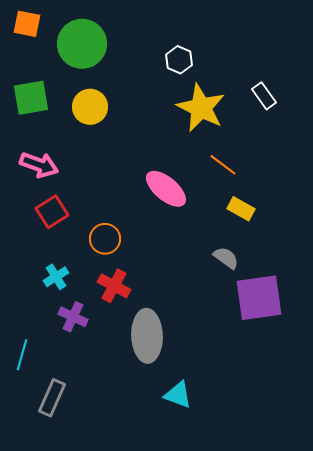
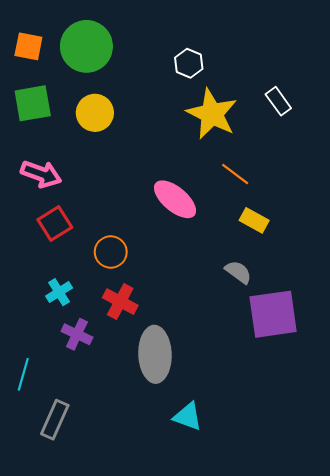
orange square: (27, 24) -> (28, 46), moved

